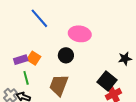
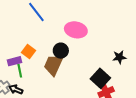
purple rectangle: (21, 60) -> (15, 61), moved
brown trapezoid: (59, 85) -> (53, 65), moved

